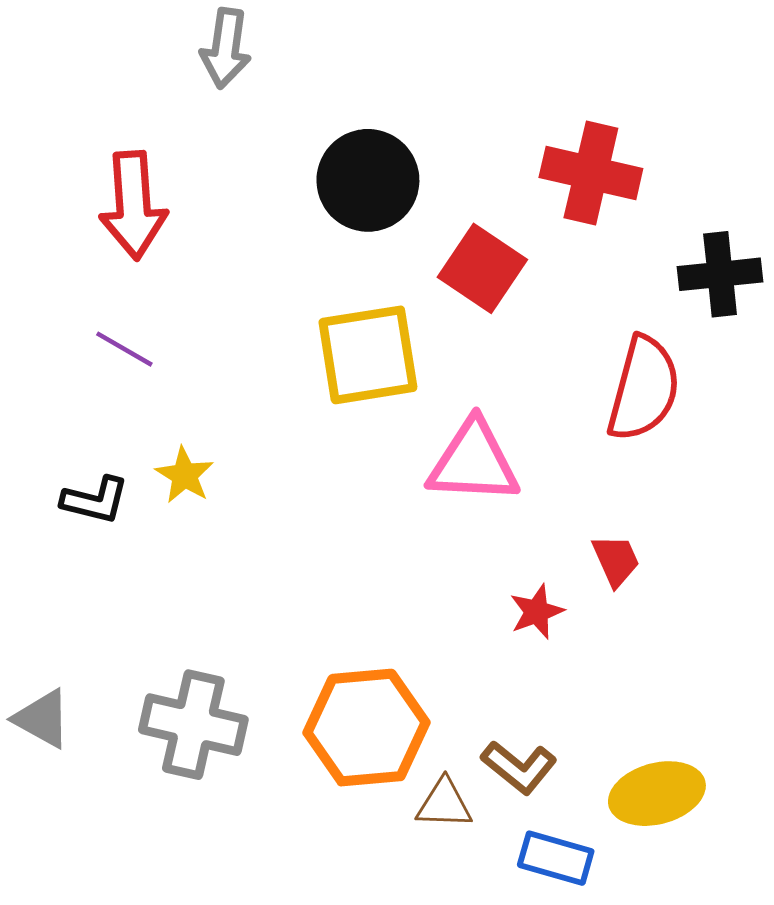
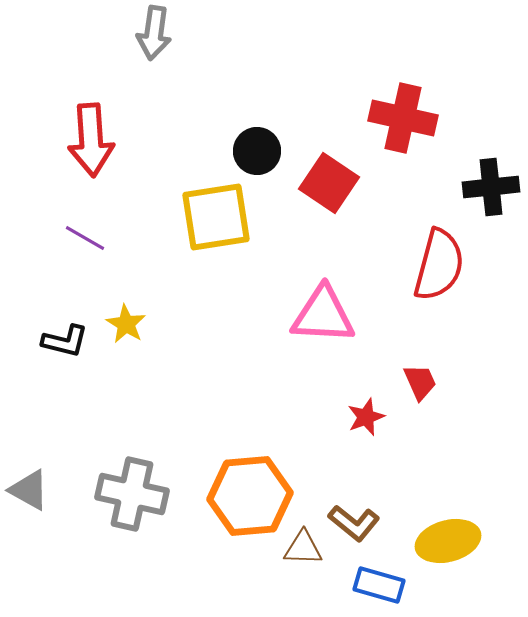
black circle: (368, 180) -> (257, 151), moved, size x0.7
yellow square: (368, 355) -> (216, 217), moved

